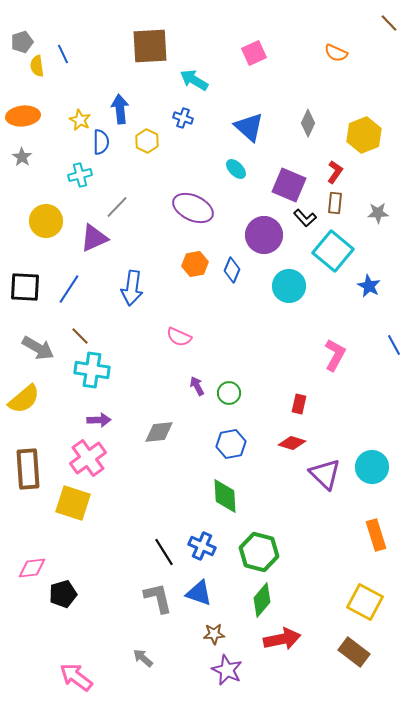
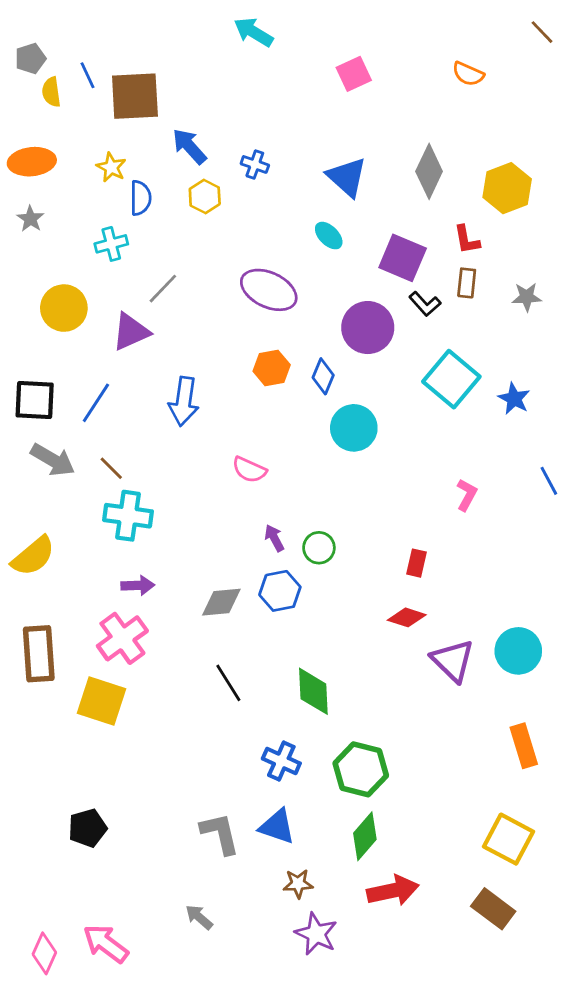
brown square: (150, 46) -> (135, 96), moved
cyan arrow: (194, 80) -> (253, 32), moved
blue arrow: (120, 109) -> (189, 146), moved, turned -36
gray diamond: (308, 123) -> (429, 171), size x1.4
red L-shape: (335, 172) -> (467, 240), turned 135
cyan square: (333, 251) -> (451, 379), moved
cyan circle: (289, 286) -> (354, 428), moved
gray arrow: (38, 348) -> (53, 460), moved
pink L-shape: (335, 355) -> (467, 495), size x0.7
blue hexagon: (231, 444) -> (280, 591), moved
black line: (164, 552) -> (228, 683), moved
pink diamond: (32, 568) -> (44, 953), moved, turned -60

